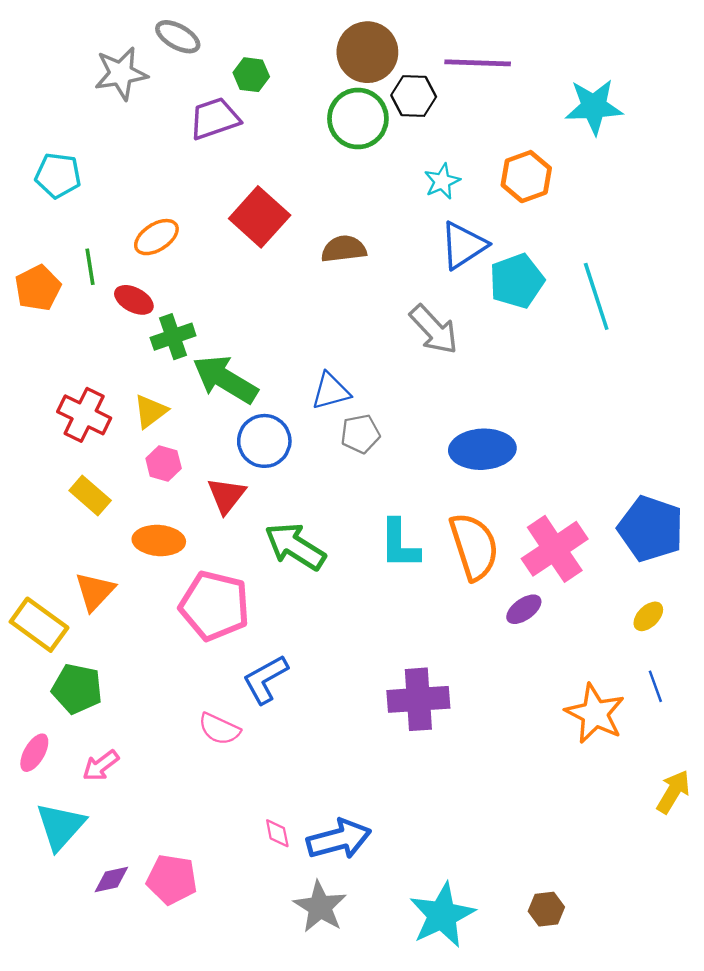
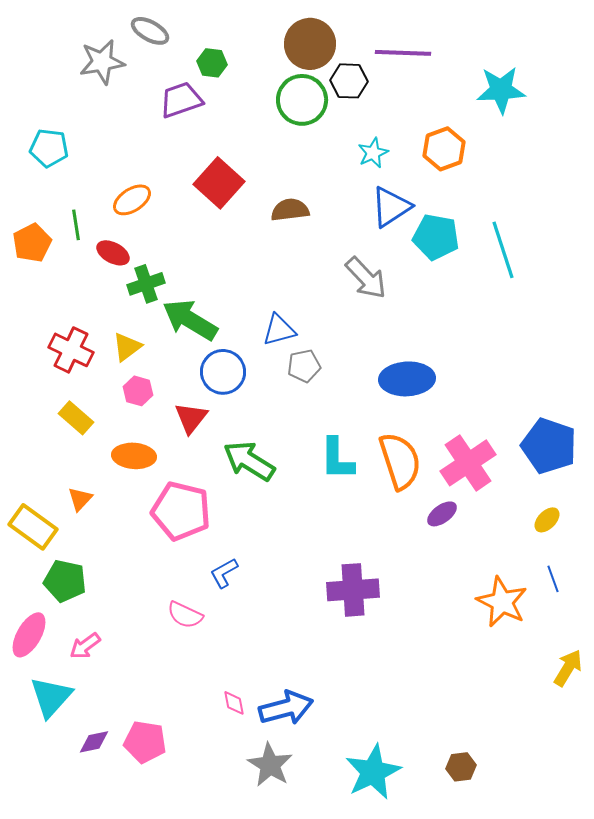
cyan pentagon: (517, 281) -> (436, 237), turned 30
orange triangle: (95, 591) -> (80, 499), size x0.7
blue L-shape: (265, 679) -> (224, 573), size x0.7
pink ellipse: (34, 753) -> (29, 635), size x1.4

